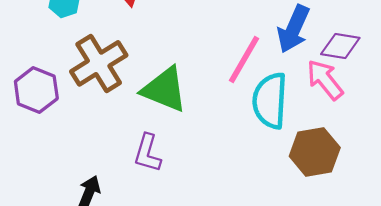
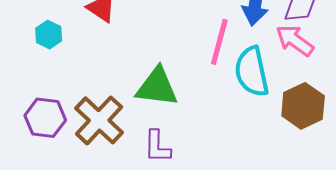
brown cross: (99, 63) -> (99, 120), moved

